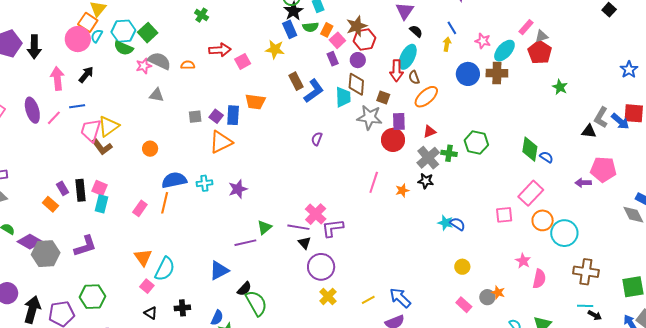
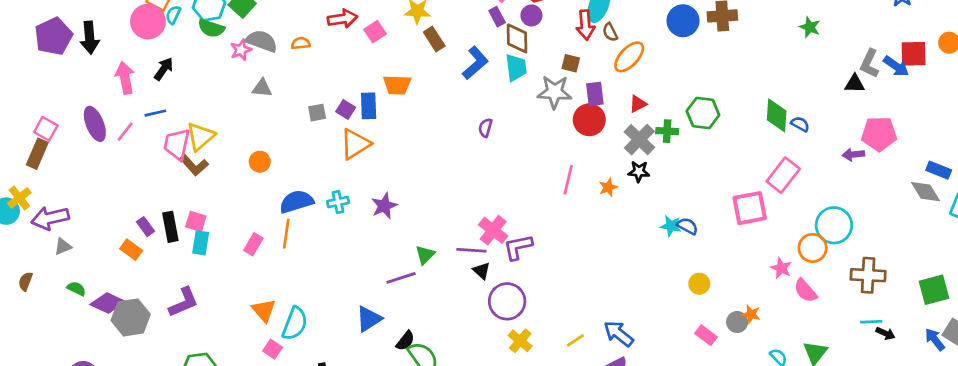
brown rectangle: (296, 81) -> (434, 39), moved
brown diamond: (356, 84) -> (517, 38), moved
pink square: (504, 215) -> (750, 208), size x1.5
orange circle: (543, 220) -> (813, 248), moved
pink semicircle: (539, 279) -> (805, 291), turned 132

